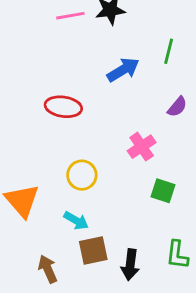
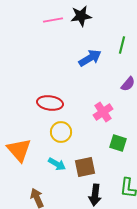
red ellipse: (63, 107) -> (50, 103), moved
brown square: (93, 250) -> (85, 167), moved

